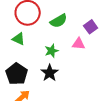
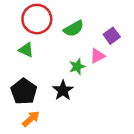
pink triangle: (79, 44) -> (97, 56), turned -32
green star: (52, 51) -> (77, 67), moved

